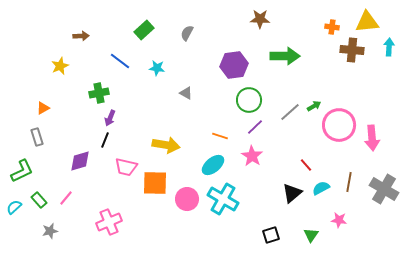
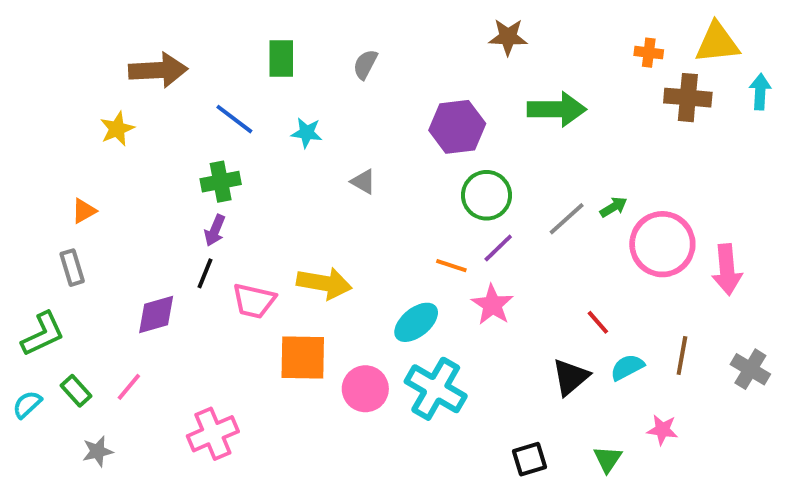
green rectangle: (144, 30) -> (281, 58), turned -48
brown arrow: (81, 36) -> (158, 70), size x1.8
green cross: (99, 93) -> (221, 182), moved
orange line: (220, 136) -> (451, 266), moved
pink trapezoid: (126, 167) -> (254, 301), moved
gray cross: (384, 189) -> (750, 369), size x0.7

